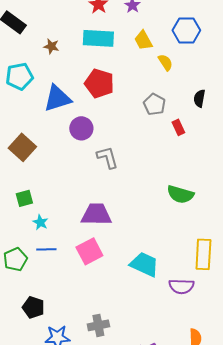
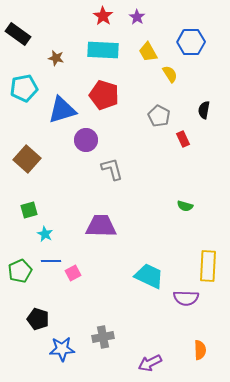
green semicircle: (180, 194) -> (185, 206), size x0.6
pink square: (89, 251) -> (73, 273), moved, size x0.6

